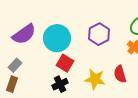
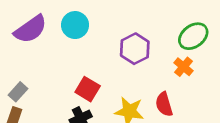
purple semicircle: (24, 34) -> (30, 29), moved
cyan circle: (57, 38) -> (75, 25), moved, size x0.7

